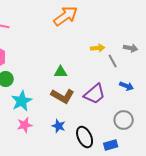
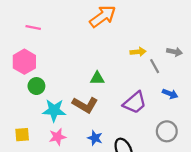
brown L-shape: (63, 96) -> (85, 105), moved
cyan star: (22, 101) -> (54, 110), turned 30

